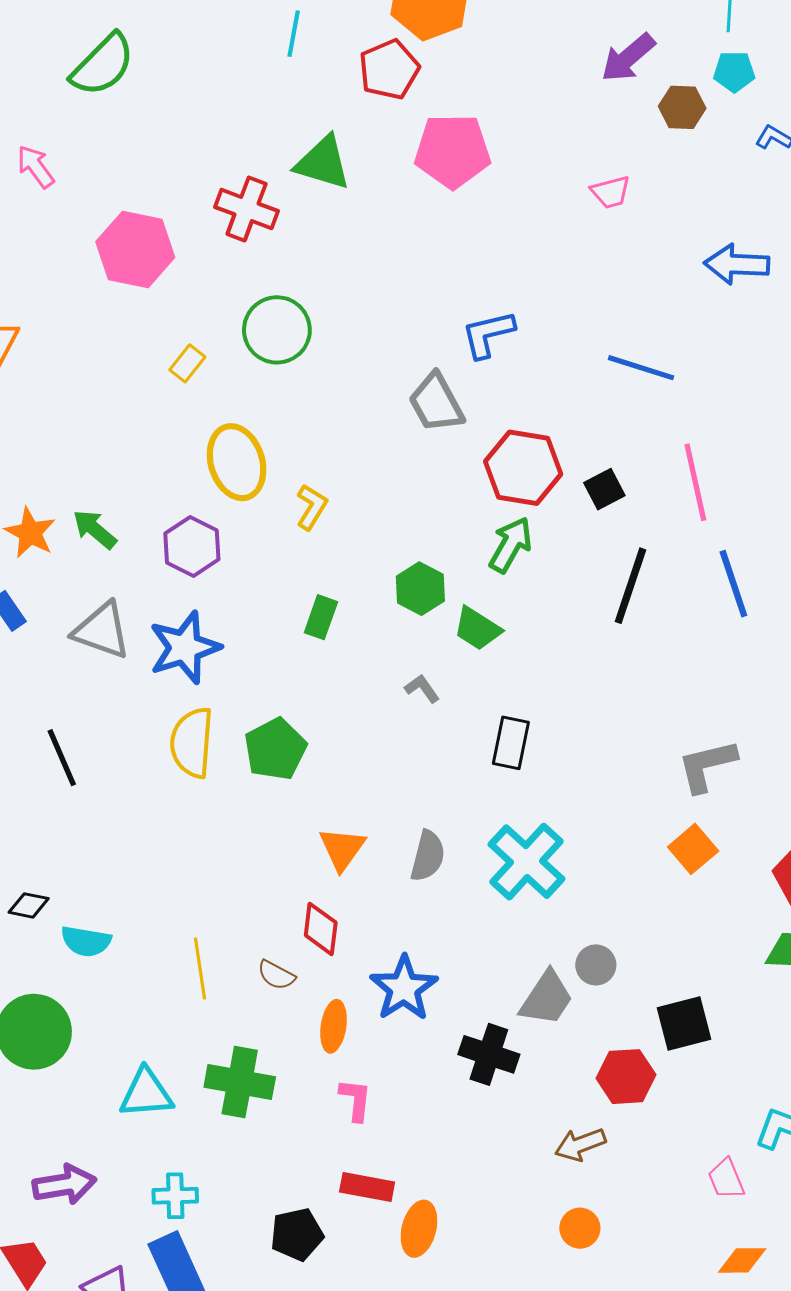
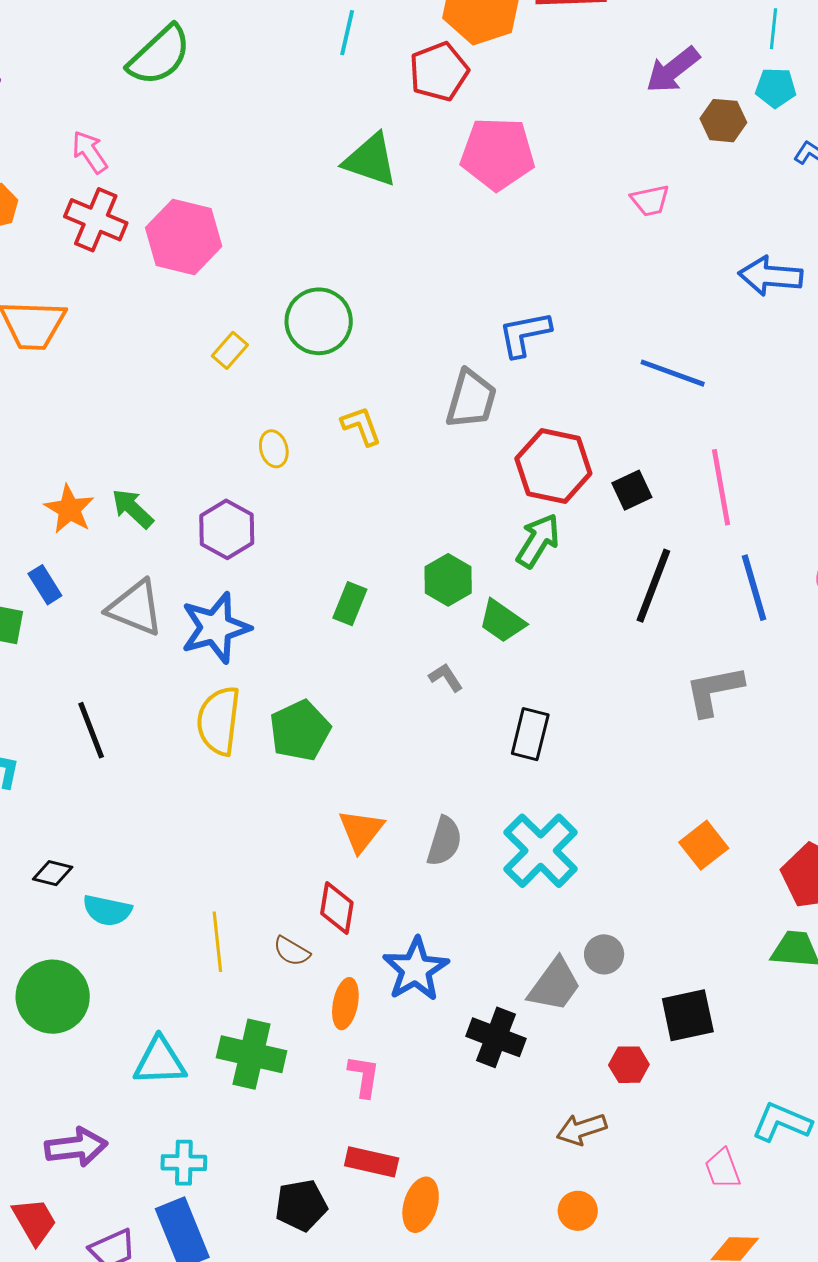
red cross: (247, 209) -> (96, 220), moved
gray trapezoid: (436, 403) -> (471, 399), turned -138
yellow ellipse: (237, 462) -> (274, 449), size x0.5
yellow L-shape: (312, 507) -> (361, 426), moved, turned -54
gray L-shape: (707, 766) -> (714, 691), moved
red hexagon: (626, 1077) -> (629, 1065), size x0.7

